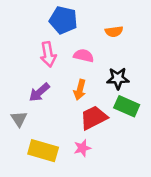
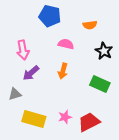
pink arrow: (48, 54) -> (23, 50), moved
black star: (118, 78) -> (104, 51), moved, turned 30
red trapezoid: (94, 118) -> (89, 122), moved
gray triangle: (19, 119) -> (15, 94), turned 48

